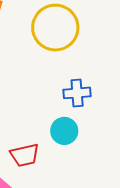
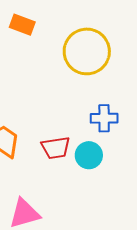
red trapezoid: (25, 155) -> (56, 148), moved

